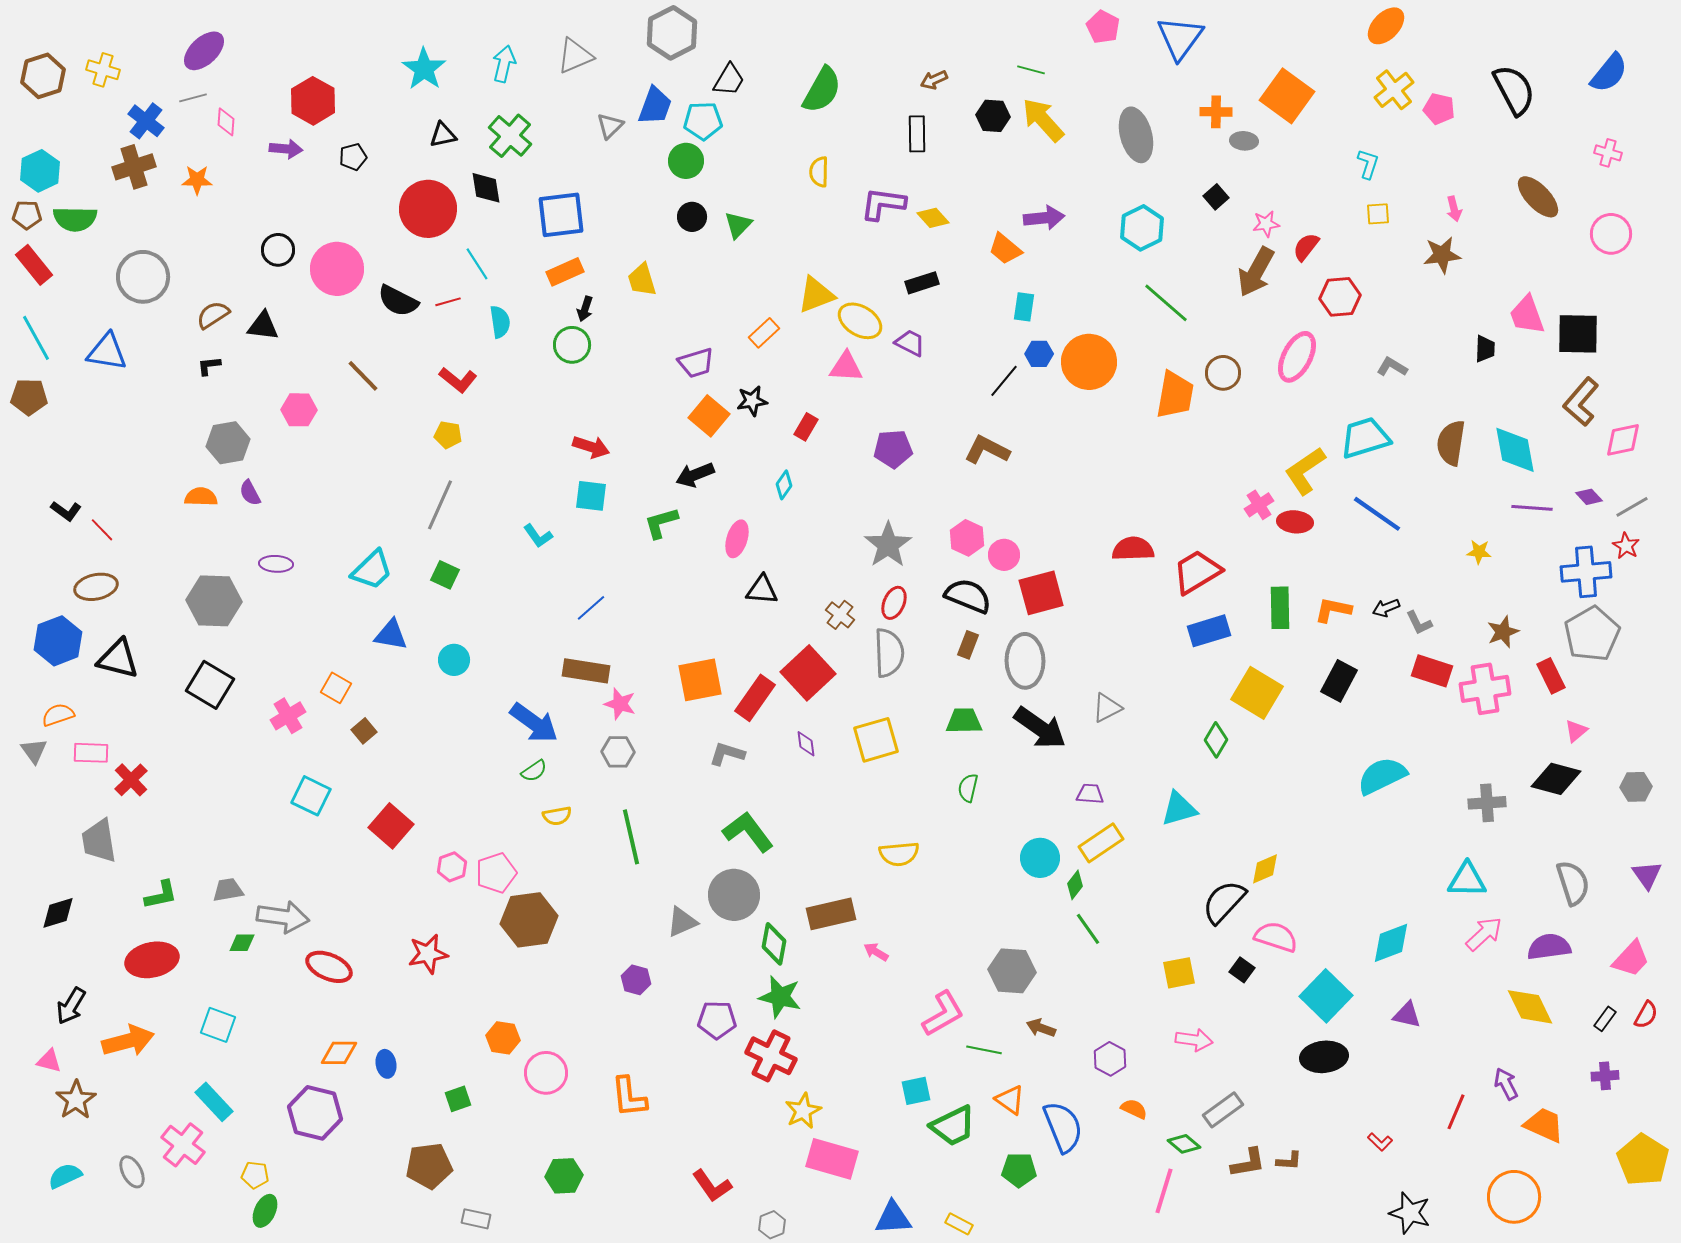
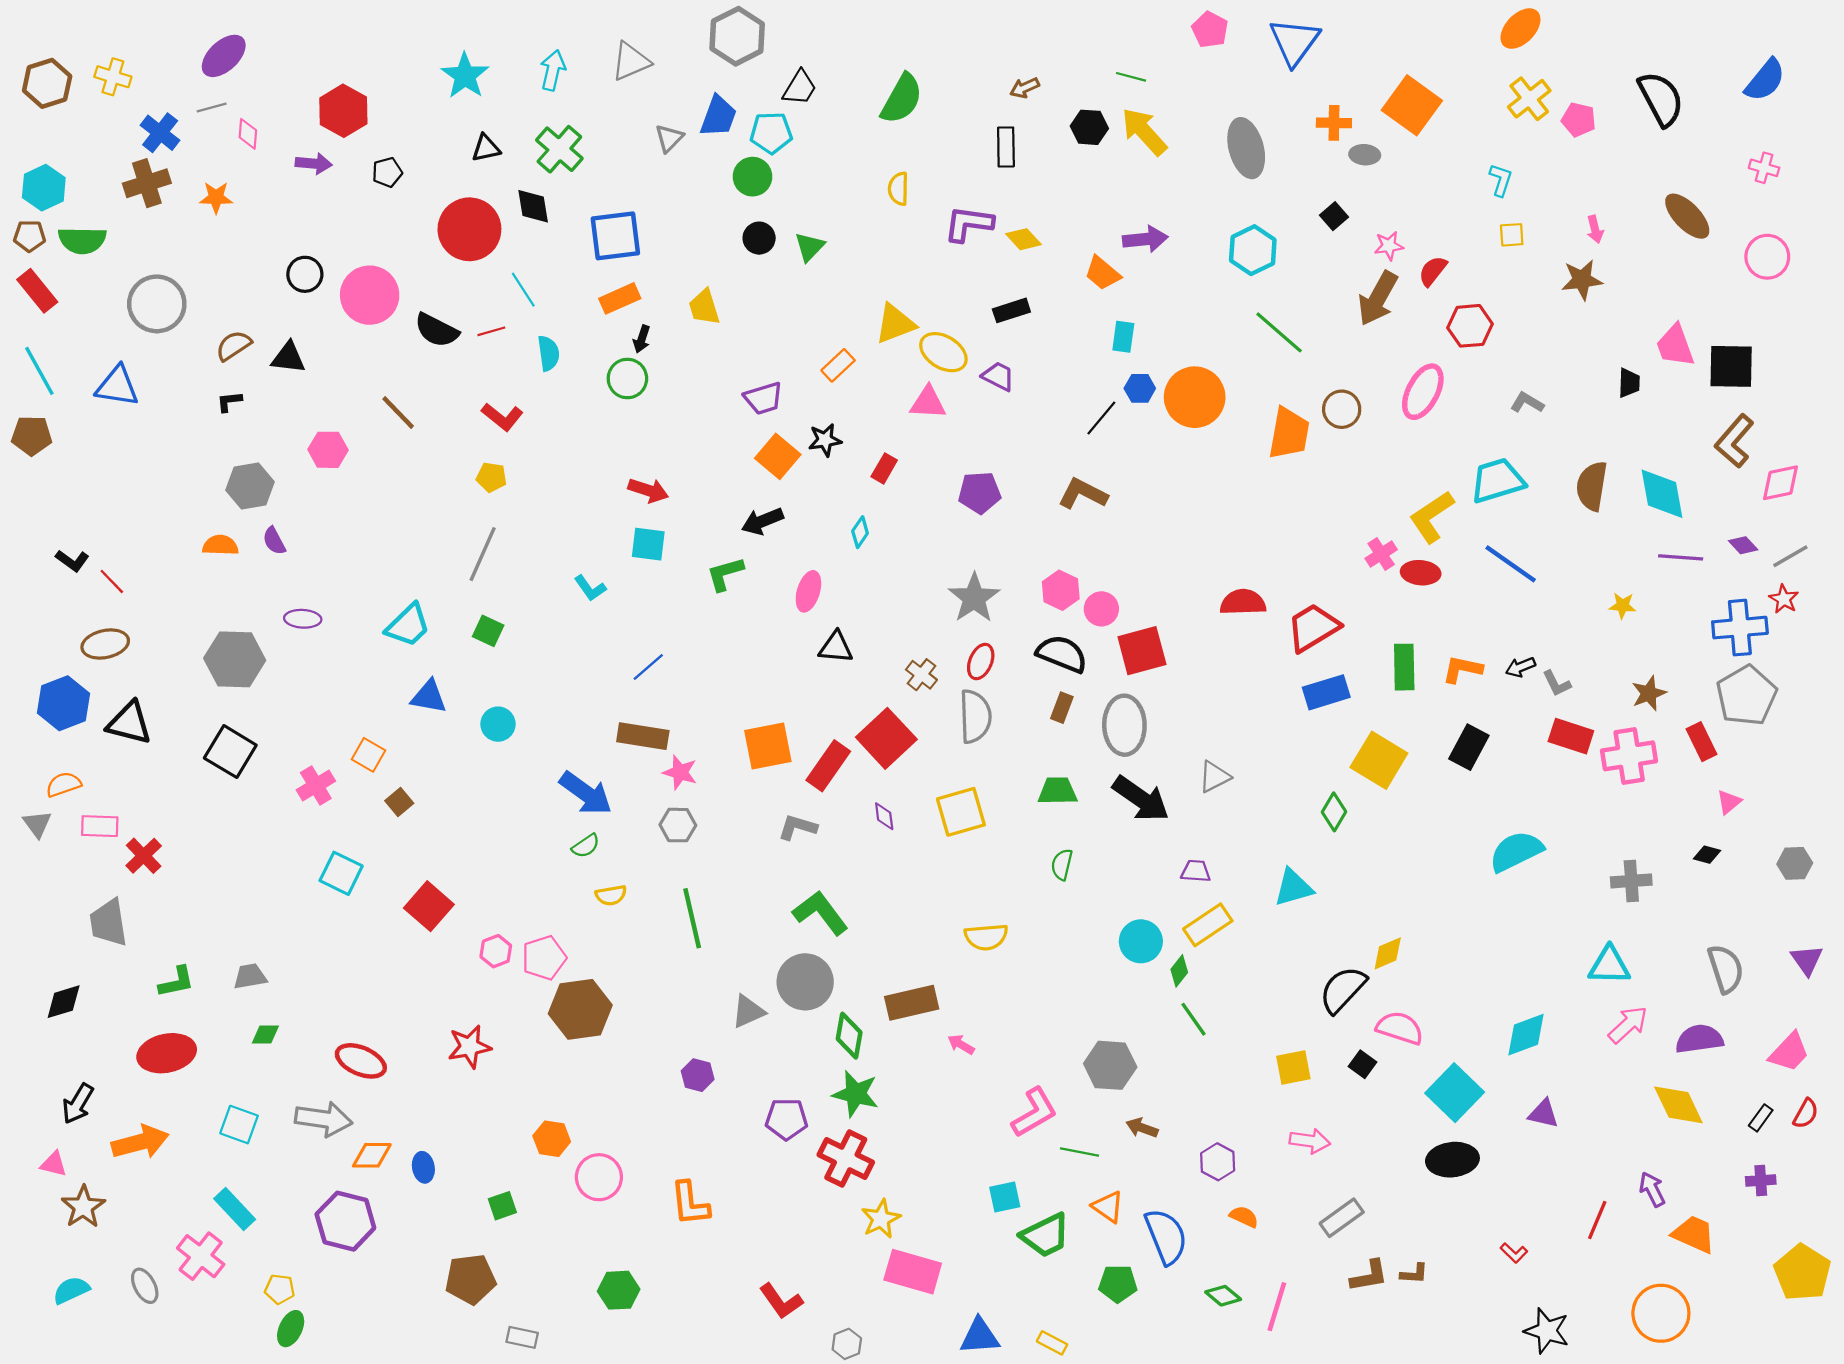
black diamond: (1556, 779) -> (1707, 855), size x0.5
gray arrow: (283, 917) -> (324, 1119), moved
green diamond: (1184, 1144) -> (1223, 1296), moved

